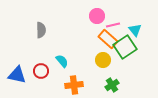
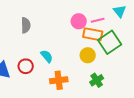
pink circle: (97, 16) -> (79, 21), moved
cyan triangle: (135, 30) -> (120, 11), moved
orange rectangle: (108, 39) -> (93, 34), turned -30

